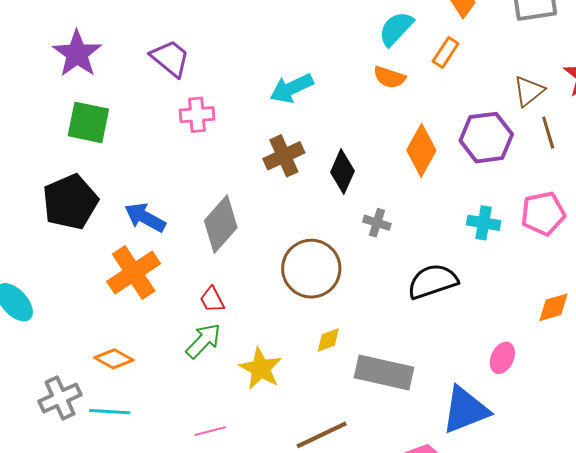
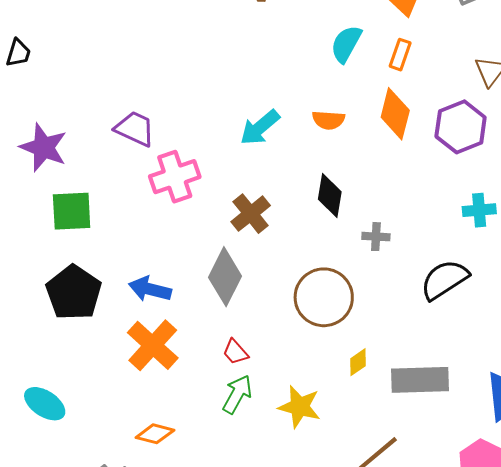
orange semicircle: (389, 77) -> (328, 120), moved
pink cross: (197, 115) -> (175, 177), size x1.4
orange diamond: (421, 150) -> (395, 114), moved
brown cross: (284, 156) -> (251, 214), moved

